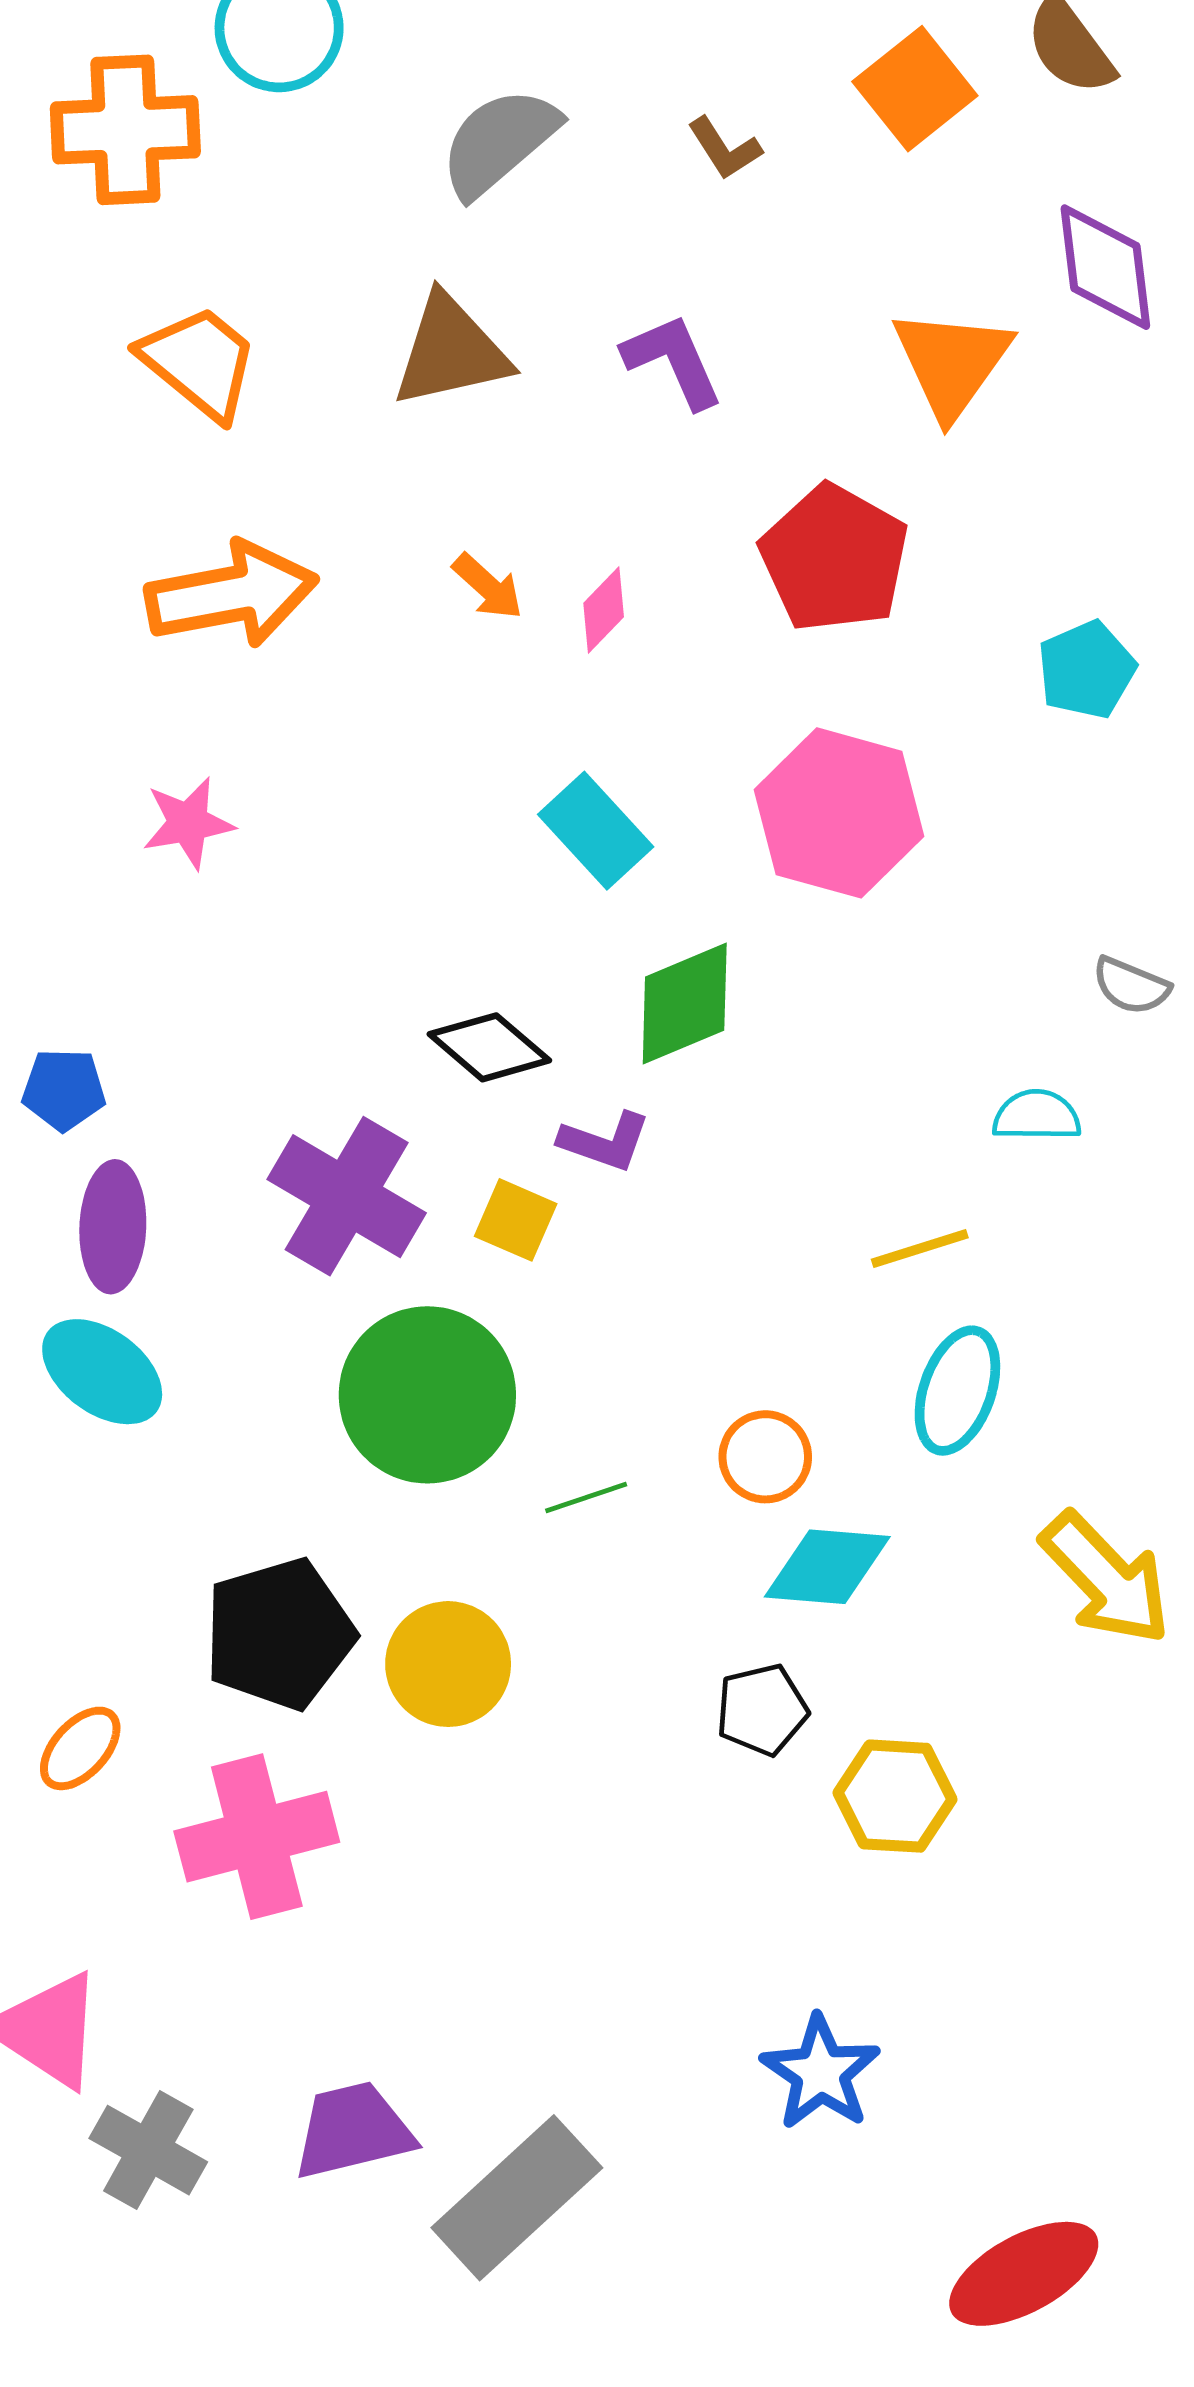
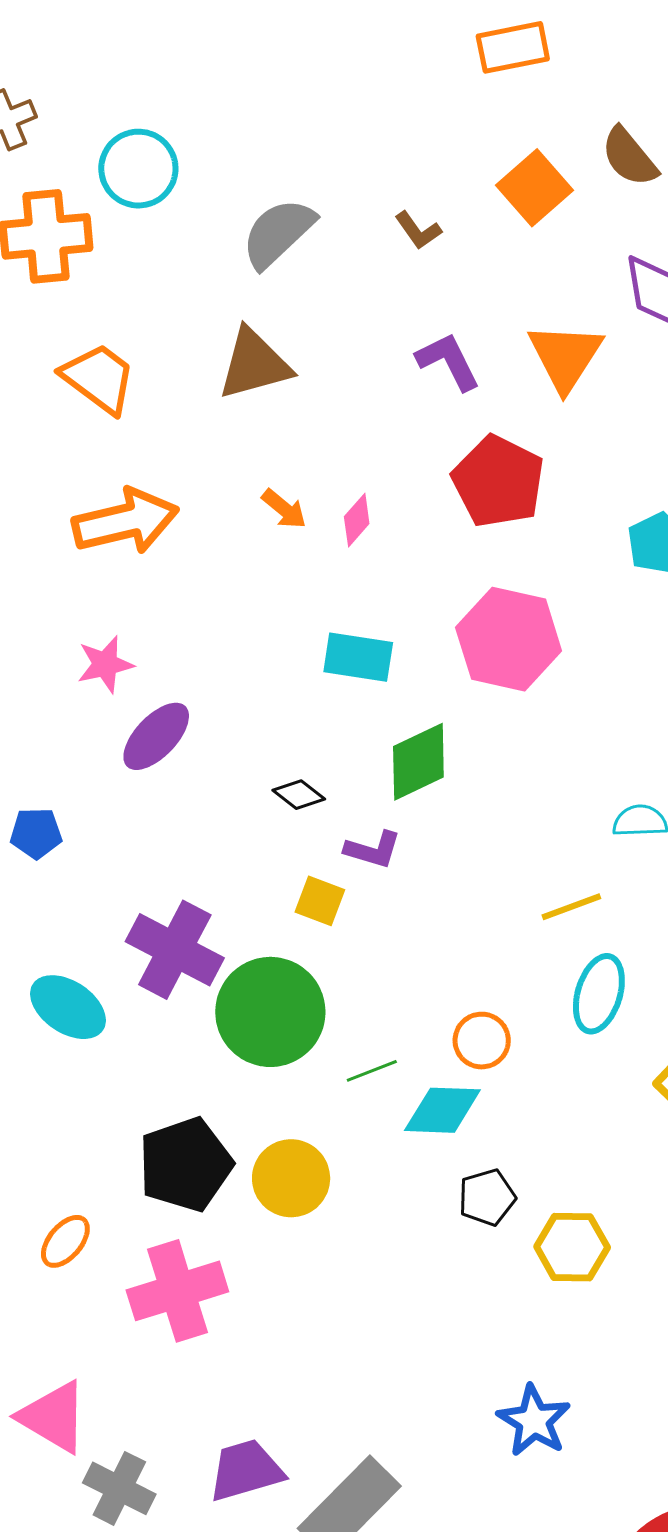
purple L-shape: (673, 361) -> (448, 361), moved
cyan rectangle: (596, 831) -> (358, 657), turned -36
black diamond: (489, 1047) -> (299, 795), size x0.7
purple cross: (347, 1196) -> (175, 950), moved
purple ellipse: (113, 1227) -> (156, 736), moved, turned 44
cyan diamond: (827, 1567) -> (442, 1110), moved

